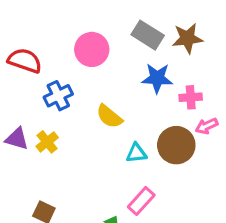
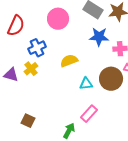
red semicircle: (25, 61) -> (16, 26), turned 95
yellow semicircle: (109, 116) -> (69, 61), turned 120
yellow cross: (47, 142) -> (31, 69), moved

